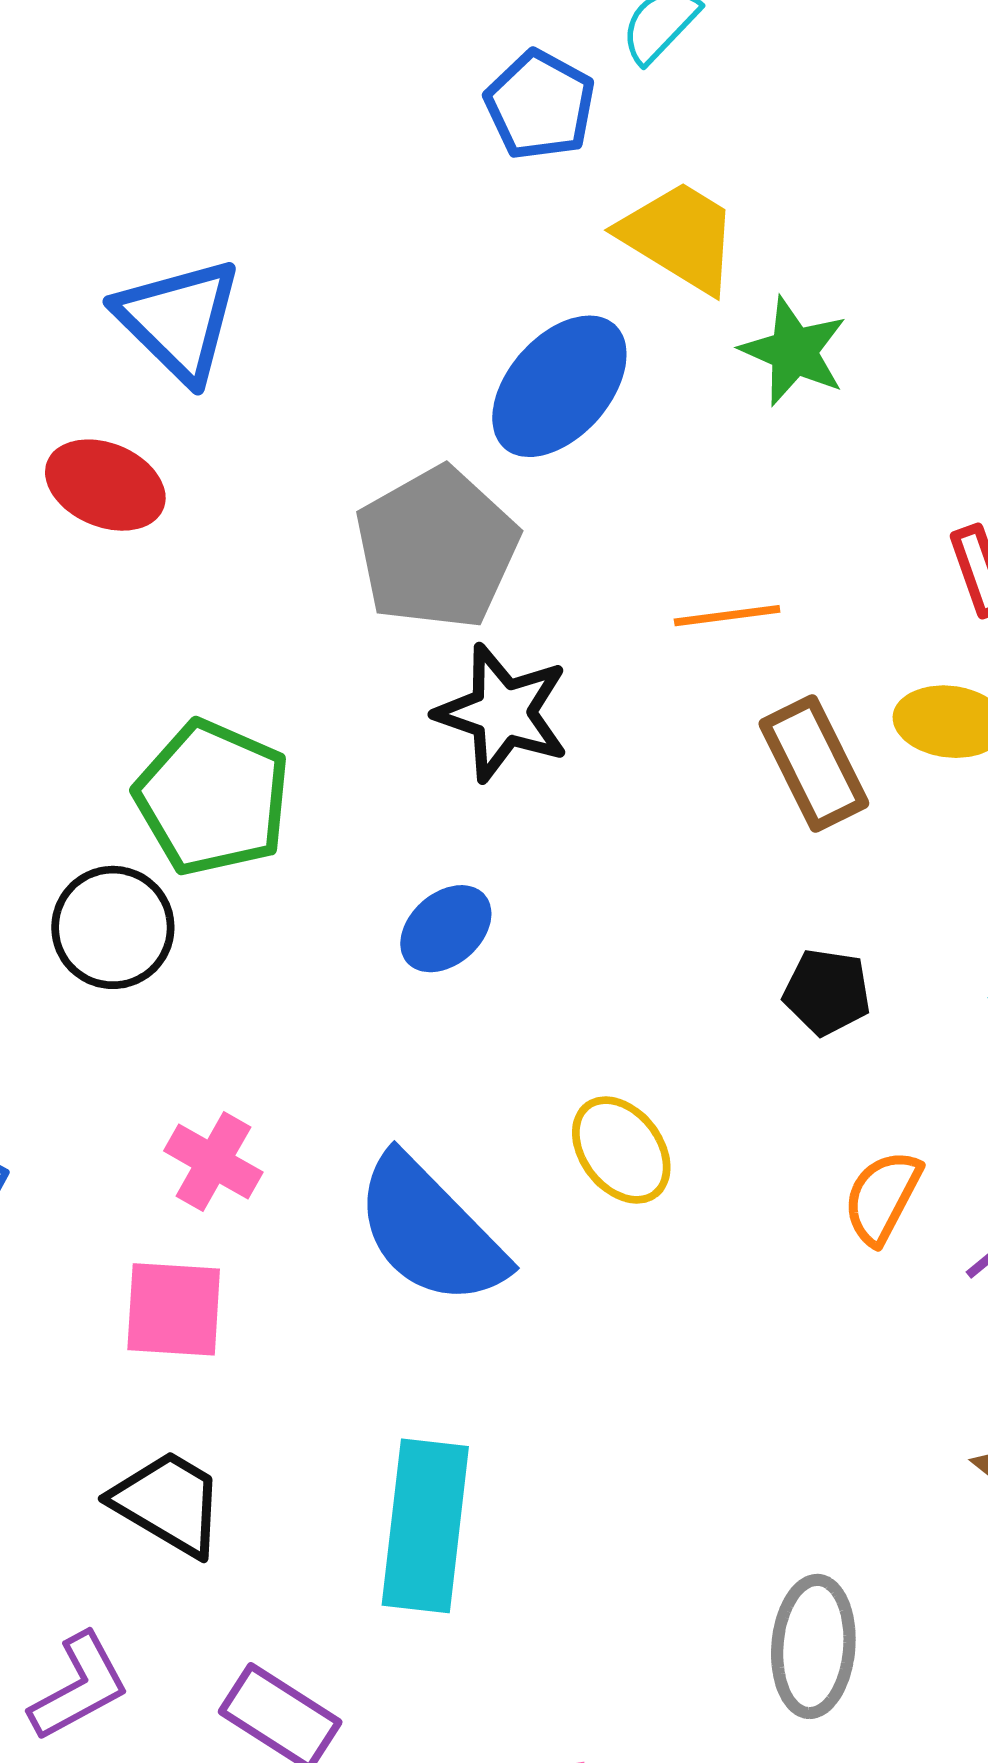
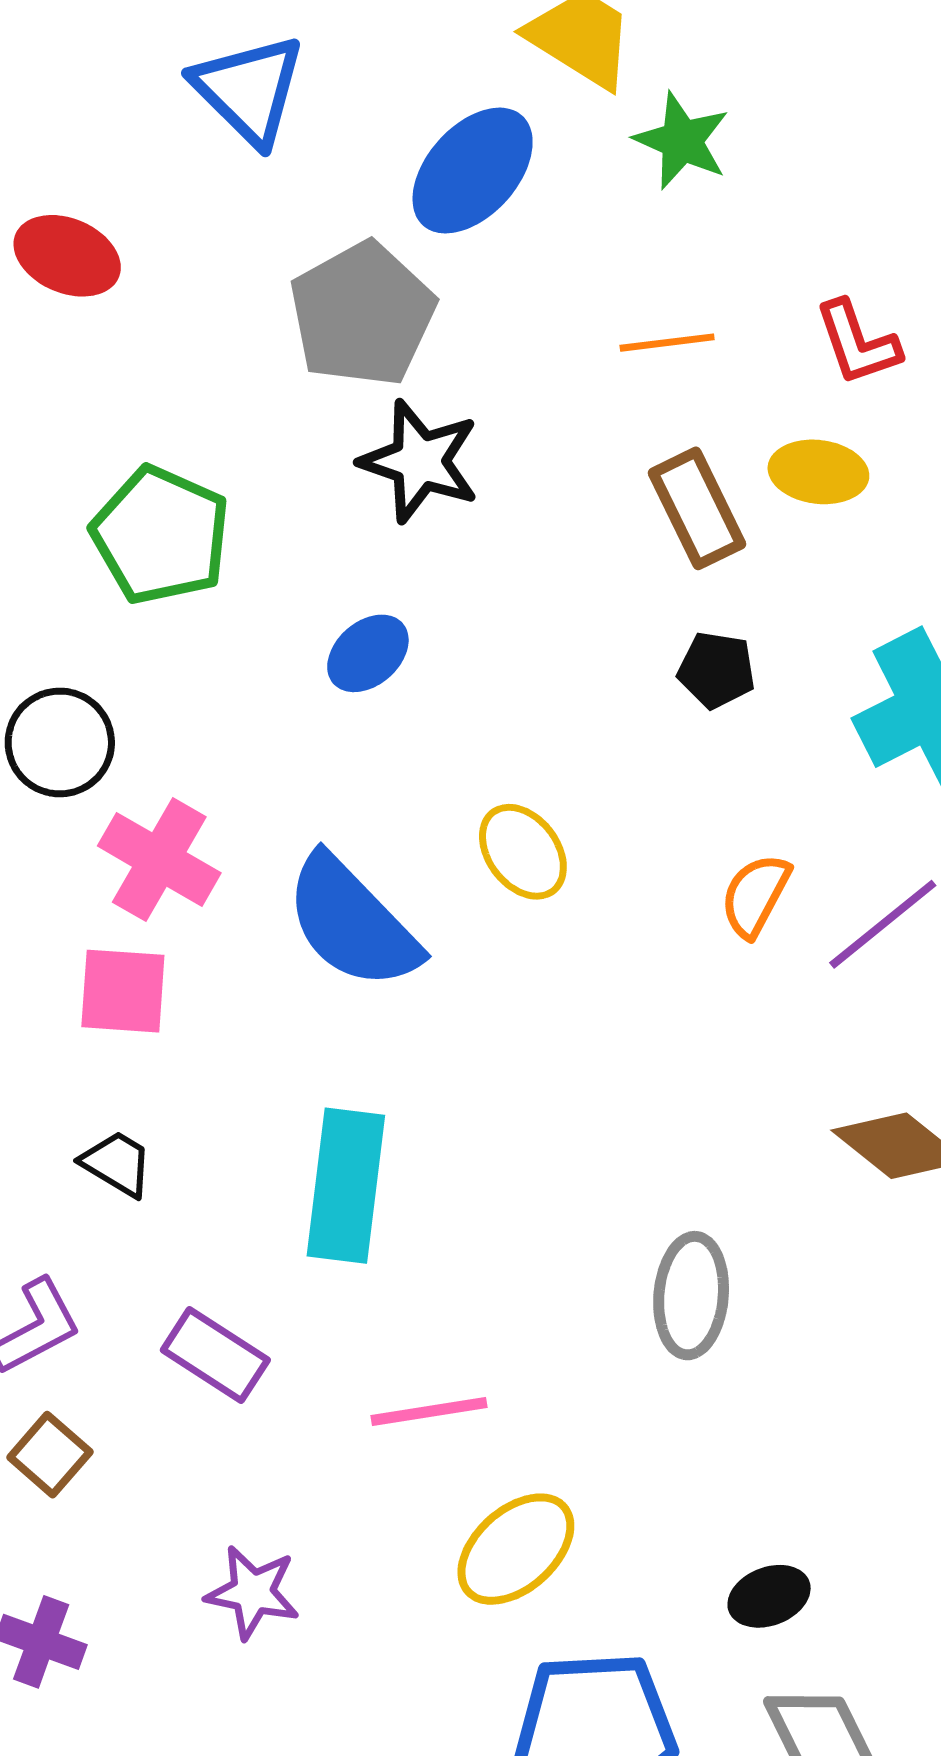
blue triangle: (179, 320) -> (249, 90), moved
orange line: (727, 616) -> (667, 343), moved
black circle: (113, 927) -> (60, 742), moved
black pentagon: (827, 992) -> (717, 670), moved
pink cross: (213, 1162) -> (159, 859), size x1.4
black trapezoid: (168, 1503) -> (117, 1164), size x0.7

